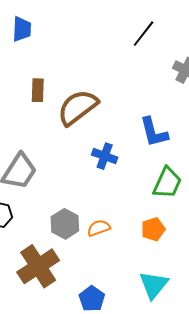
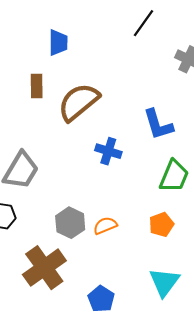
blue trapezoid: (22, 29) -> (58, 43), moved

